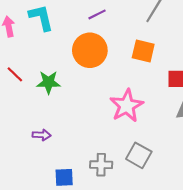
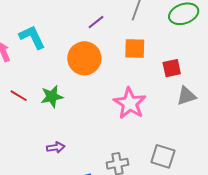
purple line: (97, 14) -> (96, 22), moved
gray square: (139, 155) -> (163, 156), moved

